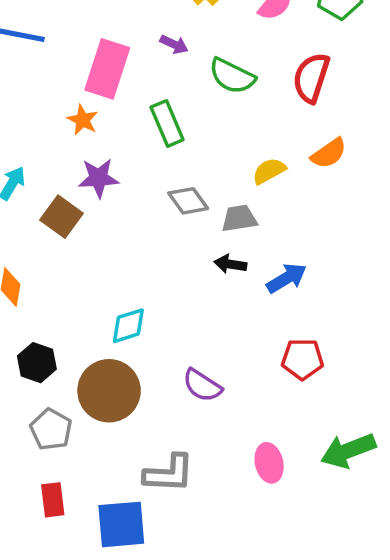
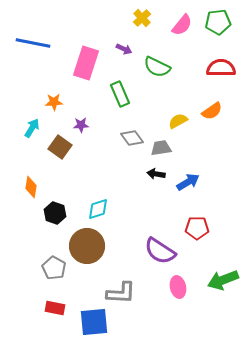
red semicircle: (311, 78) -> (221, 68), moved, turned 72
orange star: (83, 120) -> (54, 102), moved, turned -30
purple star: (98, 178) -> (81, 125), size x0.7
black hexagon: (37, 363) -> (55, 213), moved
purple semicircle: (202, 385) -> (160, 251), moved, size x1.4
red rectangle: (53, 500) -> (55, 308), turned -72

